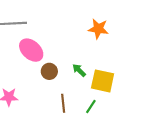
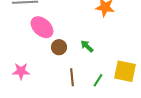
yellow square: (103, 81) -> (125, 71), moved

